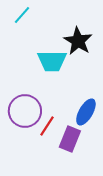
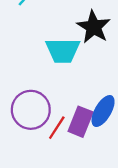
purple rectangle: (70, 139) -> (81, 122), moved

